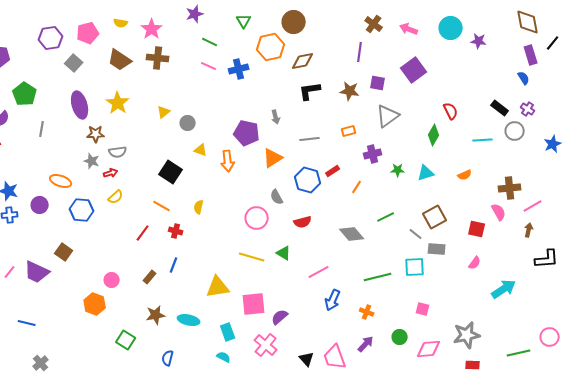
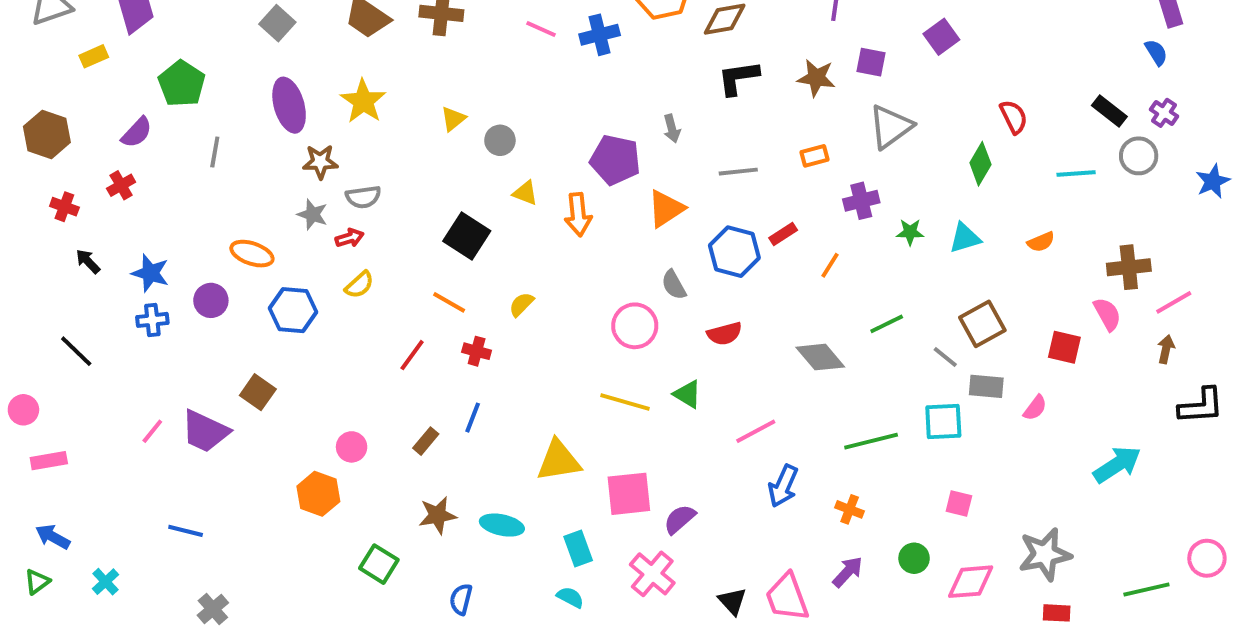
purple square: (414, 70) -> (941, 37), size x0.7
yellow semicircle: (199, 207) -> (521, 304), turned 32
pink semicircle: (475, 263) -> (1035, 408), moved

